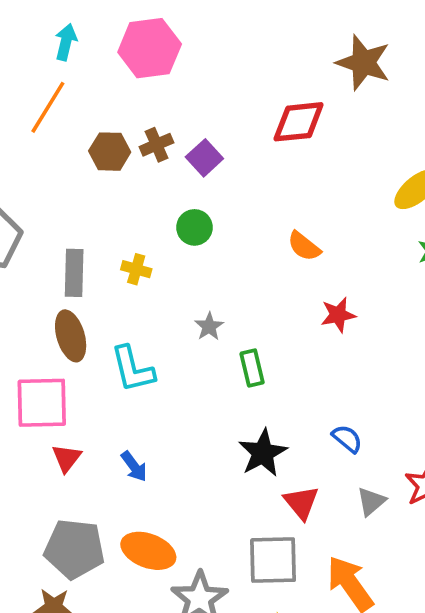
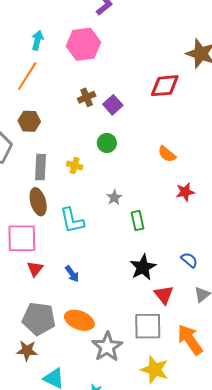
brown hexagon: (110, 152) -> (29, 121), moved

